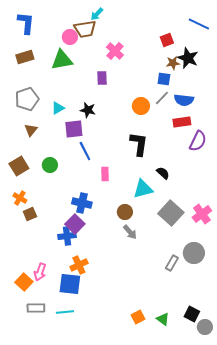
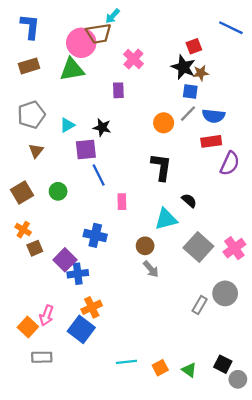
pink circle: (70, 37) -> (81, 43), size x1.6
black star: (188, 58) -> (183, 67), moved
purple square: (75, 224) -> (65, 260), moved
blue square: (70, 284) -> (81, 329), turned 30
cyan line: (65, 312) -> (126, 362), moved

